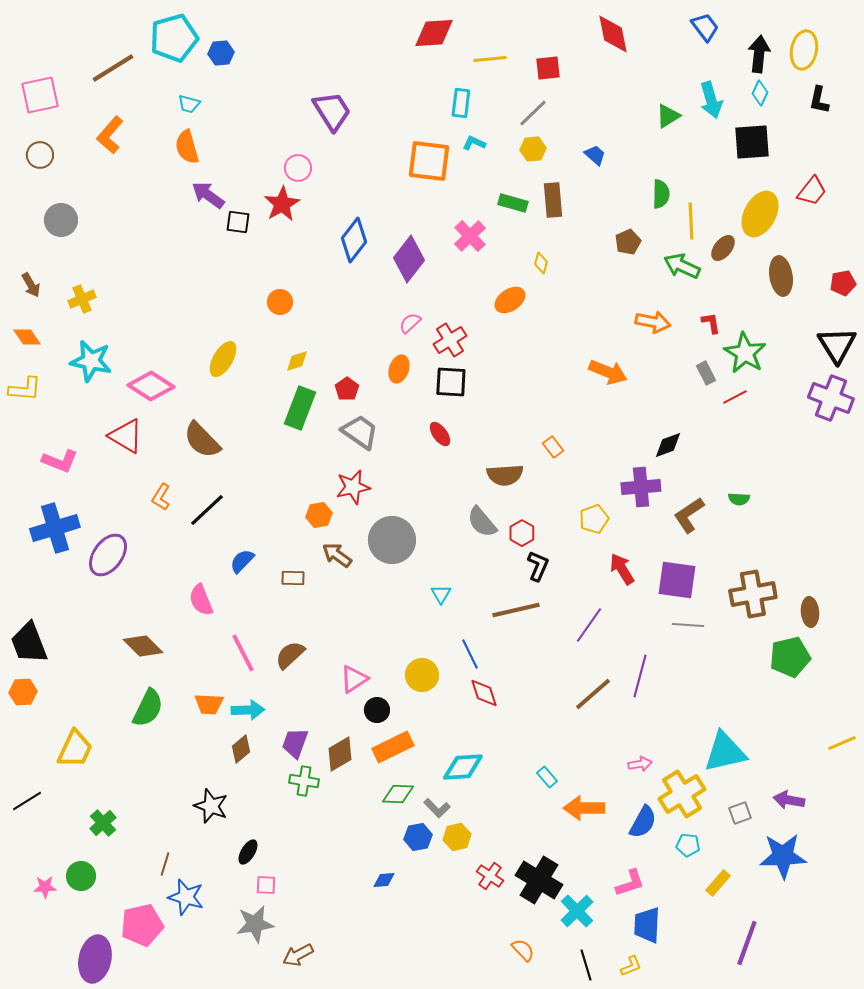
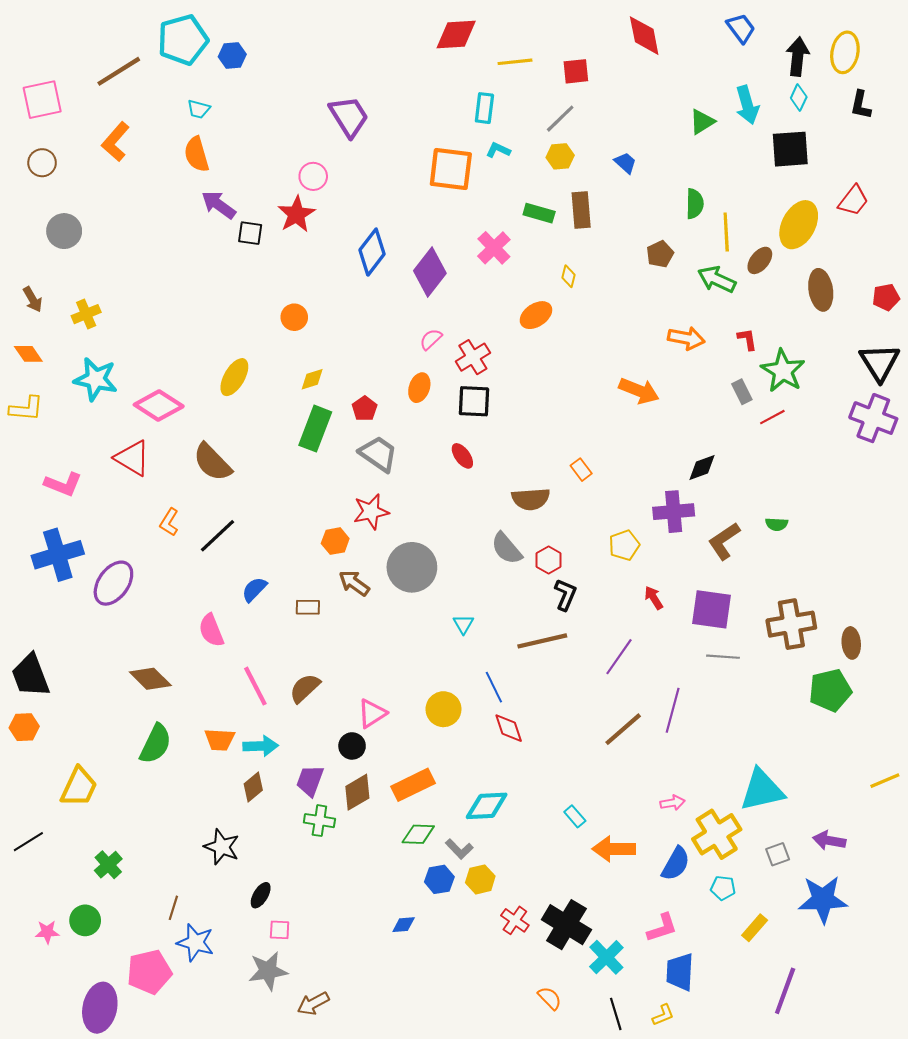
red arrow: (622, 569) -> (654, 598), size x0.7
black circle: (377, 710) -> (352, 746), moved

